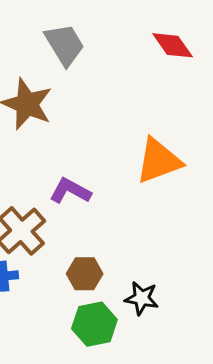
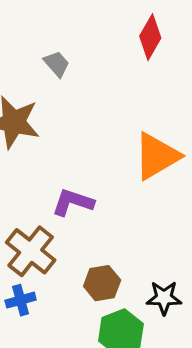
gray trapezoid: (65, 45) -> (57, 64), moved, size x0.6
red diamond: (173, 45) -> (150, 37), turned 75

